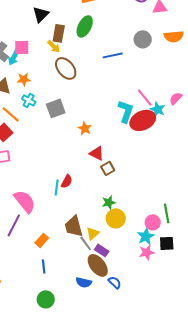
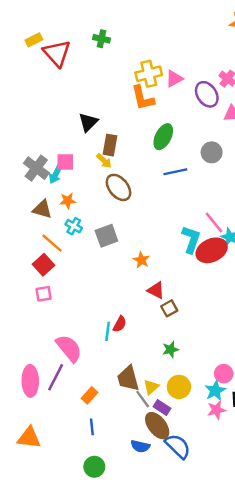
green ellipse: (85, 26) -> (163, 137), moved
yellow circle: (116, 218) -> (179, 387), moved
blue semicircle: (115, 282) -> (178, 446), size x1.6

